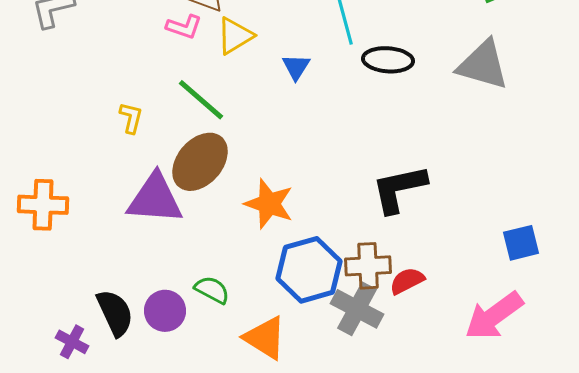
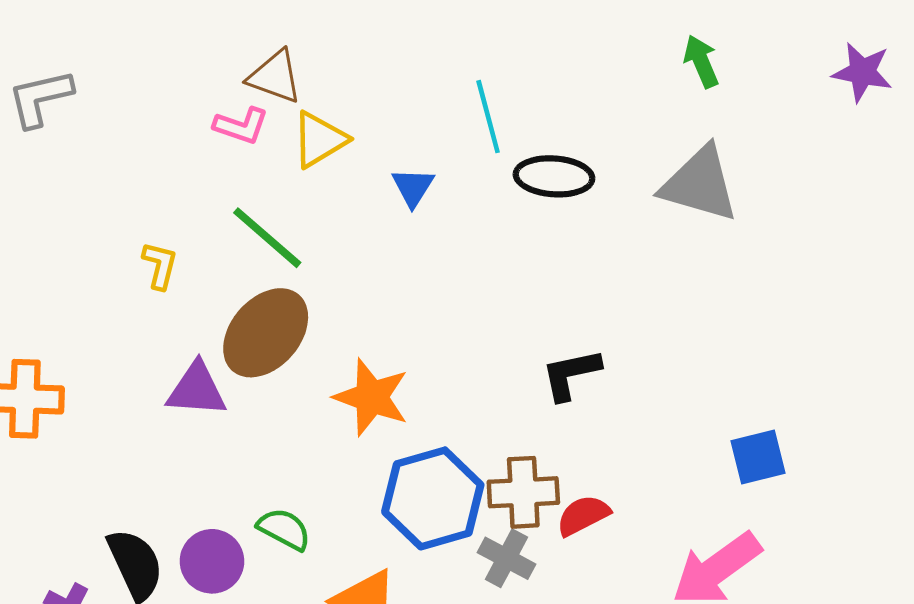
black L-shape: (399, 189) -> (571, 374), size x0.7
purple triangle: (155, 199) -> (197, 390), size x0.7
gray cross: (357, 309) -> (506, 558), size x0.7

